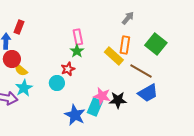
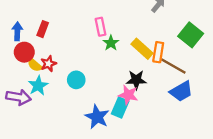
red rectangle: (19, 27) -> (43, 29), moved
orange rectangle: (125, 45) -> (158, 52), moved
green star: (77, 51) -> (111, 43), moved
red star: (68, 69) -> (49, 64), moved
black star: (118, 100) -> (136, 80), moved

